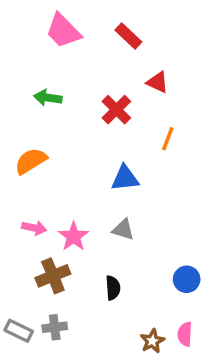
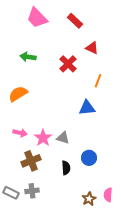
blue triangle: (125, 178) -> (87, 108), moved
gray triangle: (123, 230) -> (63, 138), moved
blue circle: (187, 279) -> (89, 158), moved

